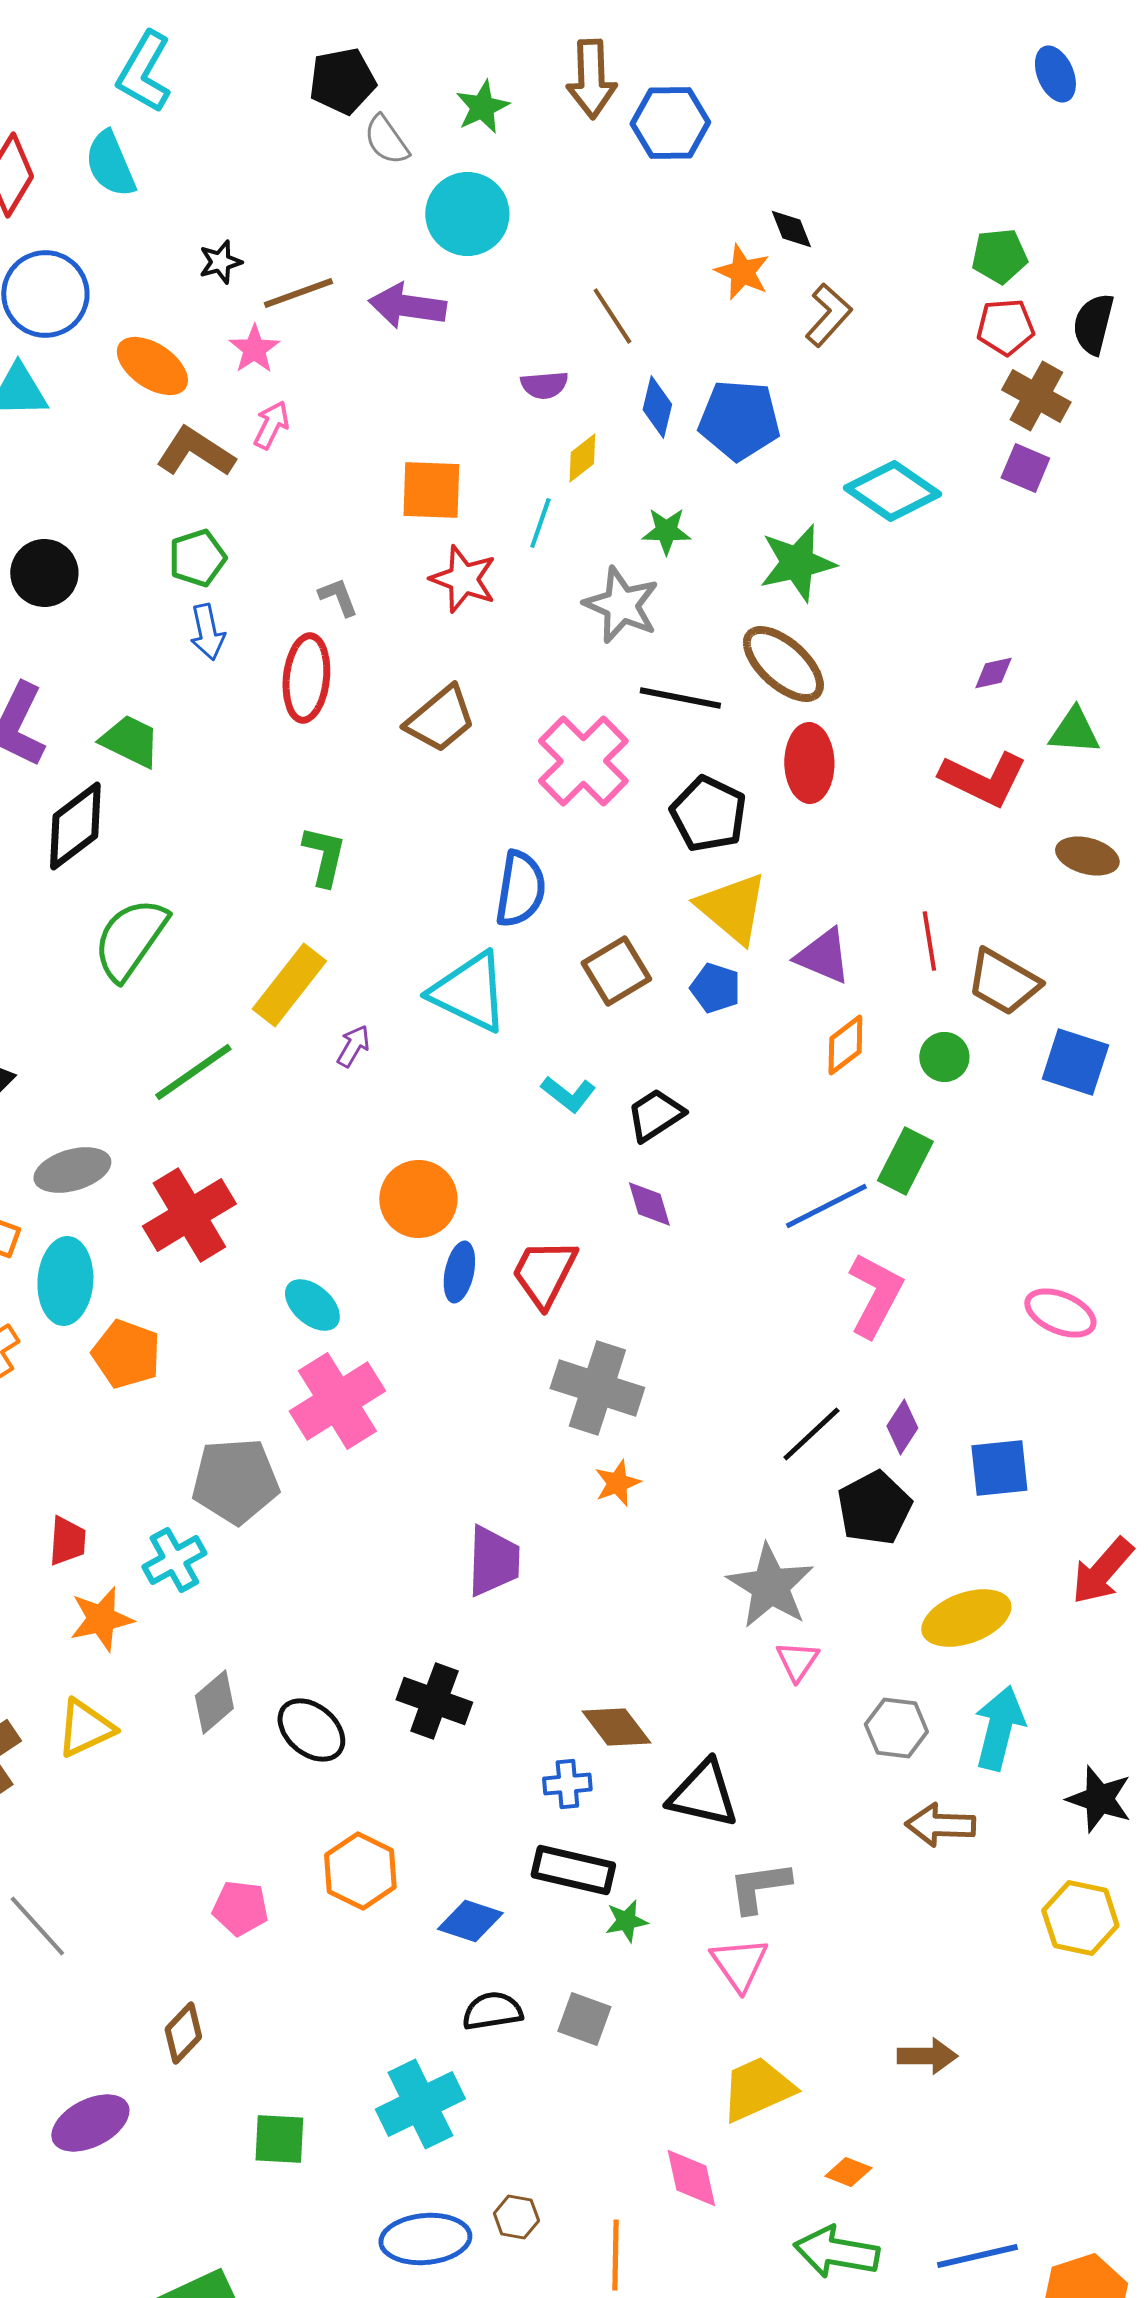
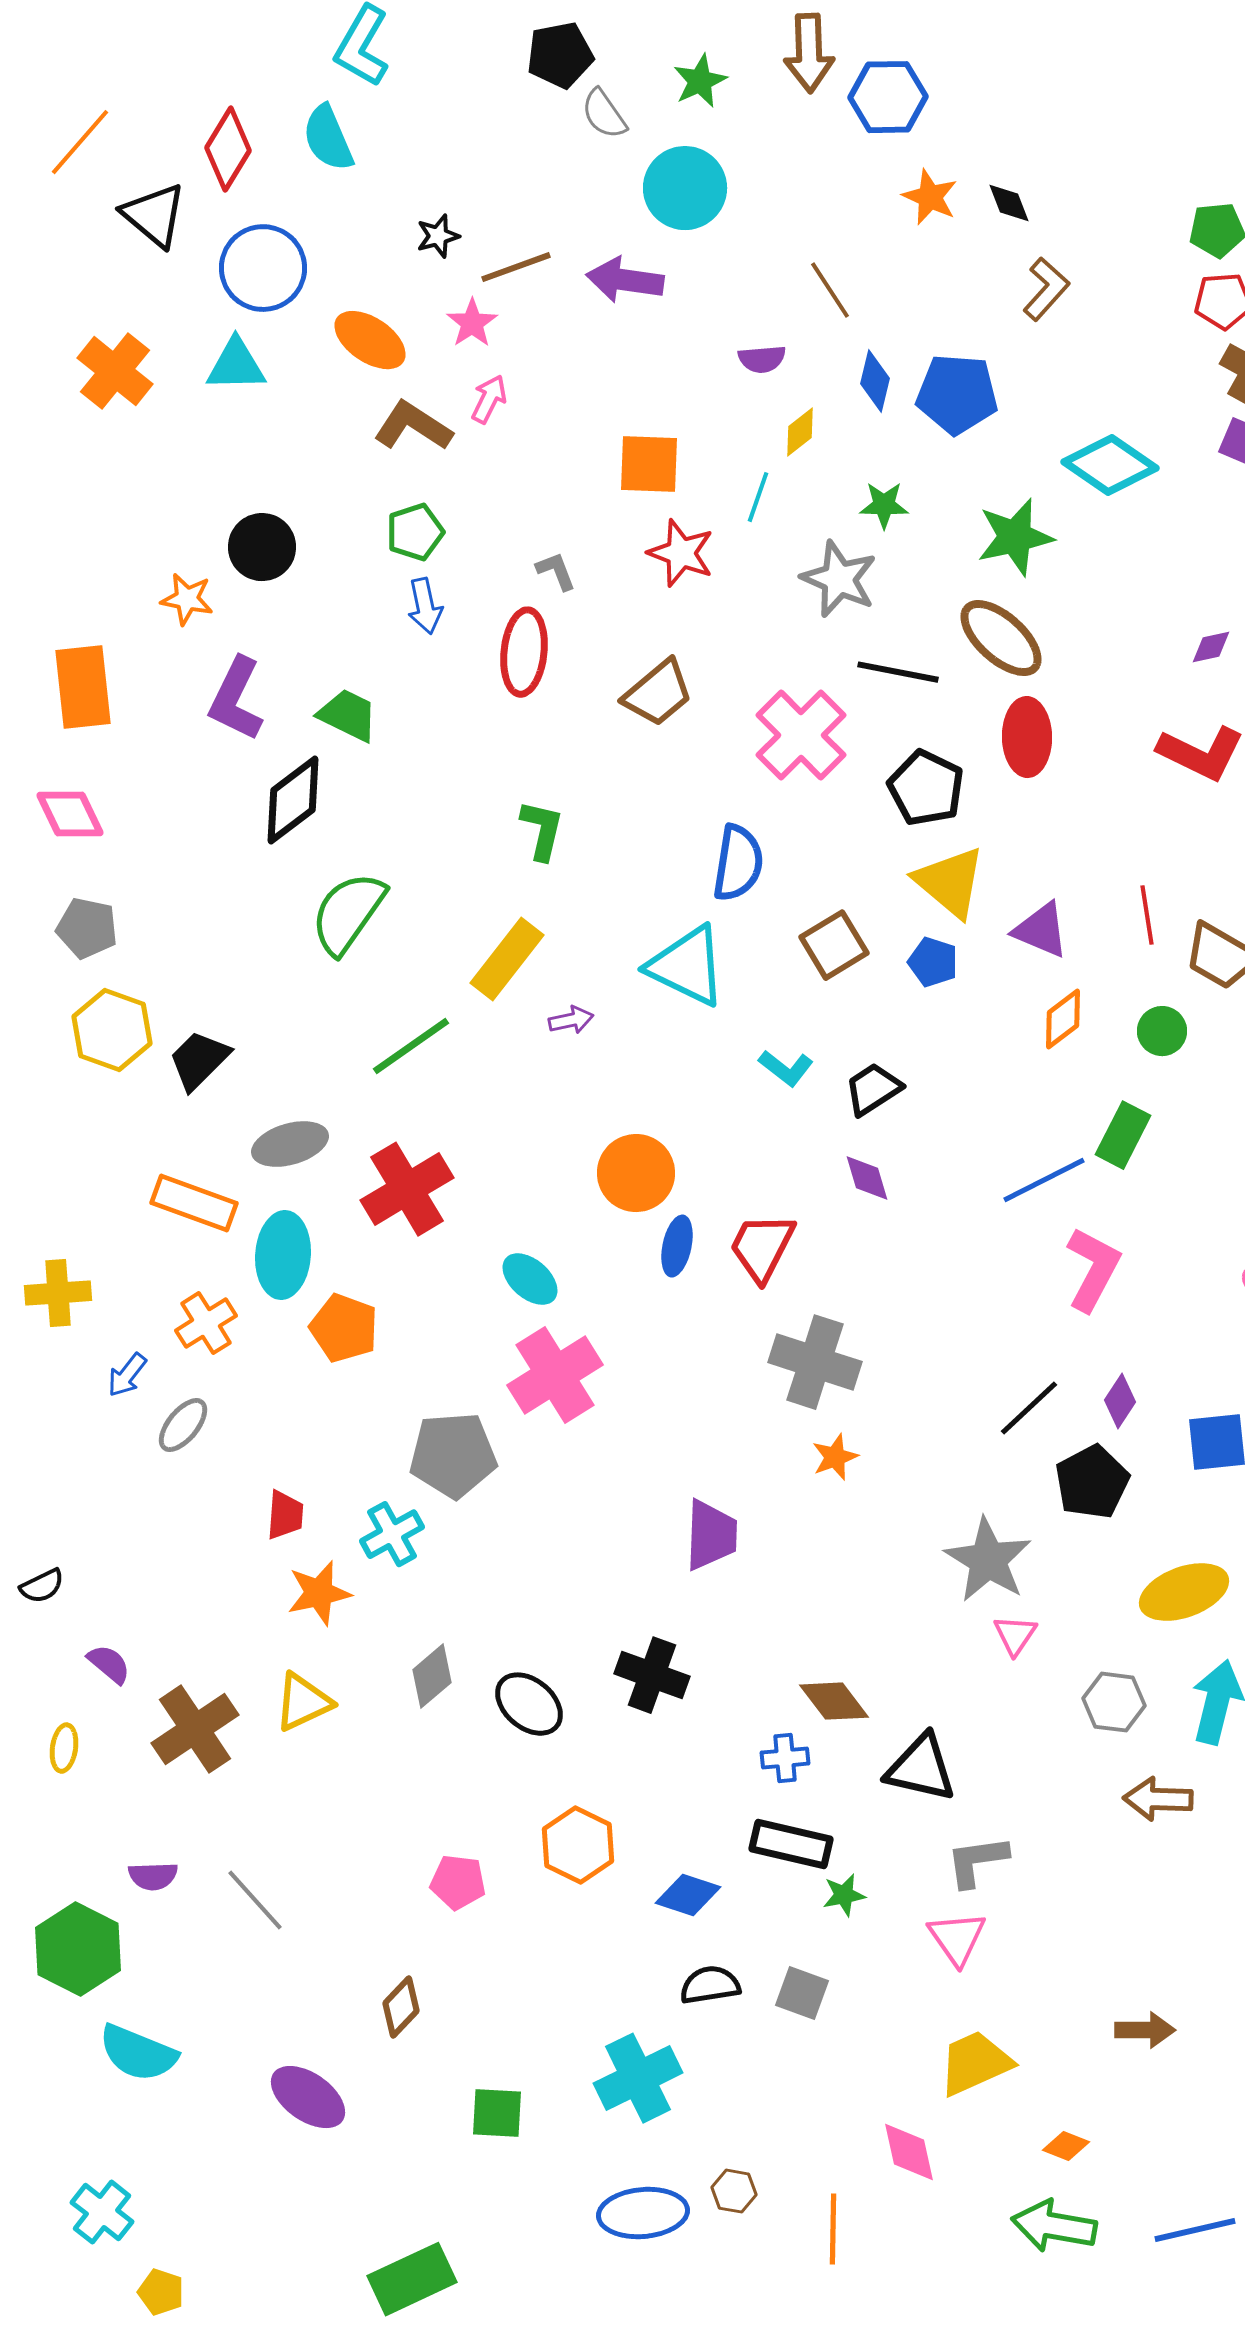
orange star: (742, 272) -> (930, 197), moved
purple arrow: (353, 1046) -> (571, 1020), turned 48
purple ellipse: (90, 2123) -> (308, 2097), turned 62

